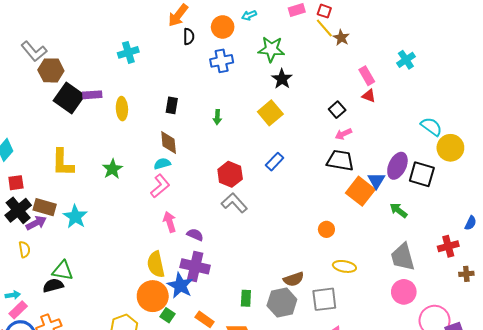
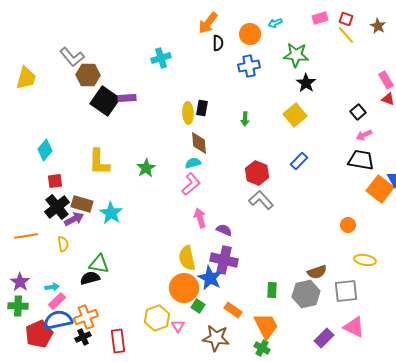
brown star: (341, 38) -> (378, 26), moved
yellow ellipse: (122, 109) -> (188, 113), moved

